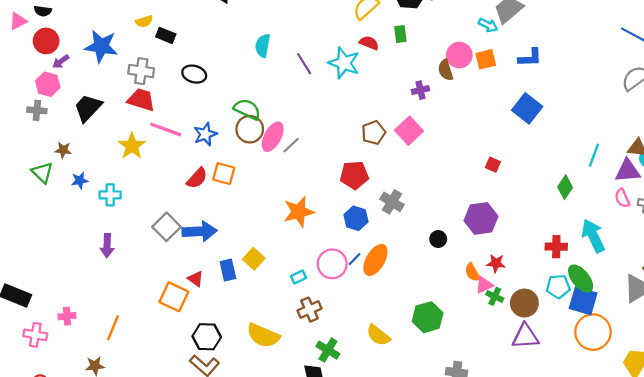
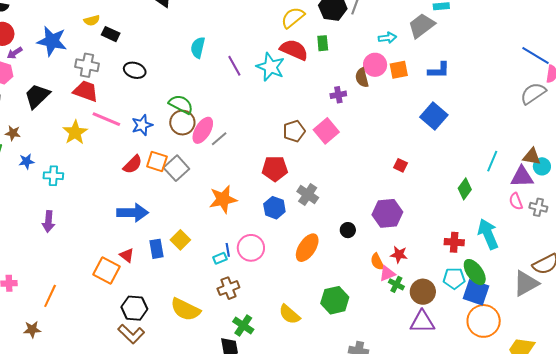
cyan arrow: (488, 25) -> (387, 38), moved, turned -36
red semicircle: (369, 43) -> (294, 50), size x1.6
gray square: (166, 227) -> (176, 168), moved
blue line: (354, 259) -> (228, 250), moved, turned -56
orange ellipse: (375, 260) -> (307, 248), moved

